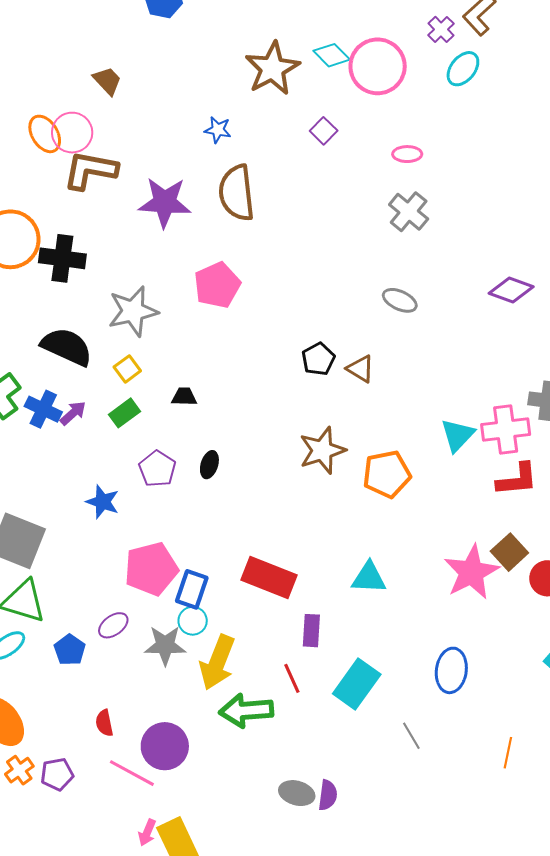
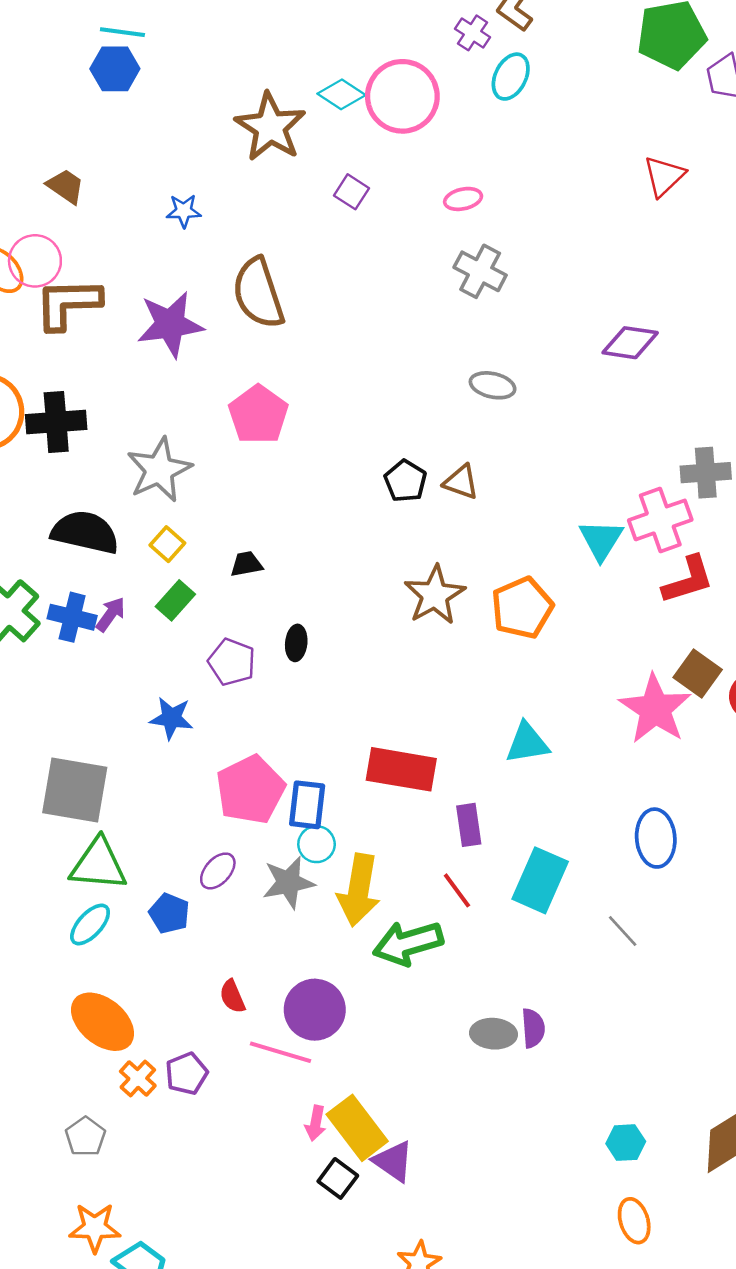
blue star: (218, 130) -> (184, 211), moved

